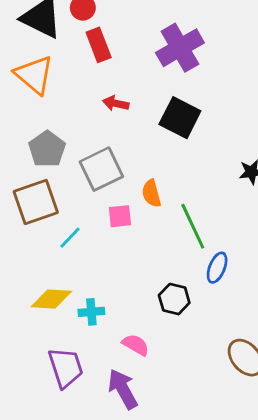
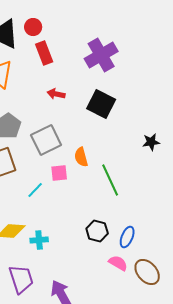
cyan line: (70, 238) -> (35, 190), moved
blue ellipse: (217, 268) -> (127, 237), moved
pink semicircle: (136, 345) -> (118, 263), moved

